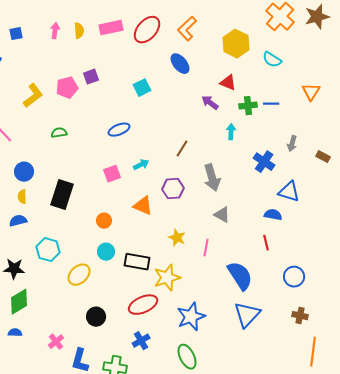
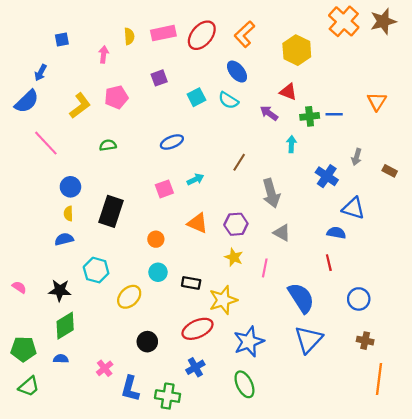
pink arrow: (55, 31) -> (104, 54), moved
cyan semicircle: (272, 60) -> (228, 100), moved
purple square: (91, 77) -> (159, 78), moved
purple hexagon: (173, 189) -> (236, 224), moved
black rectangle: (137, 262) -> (191, 283), size x0.7

